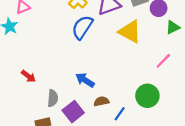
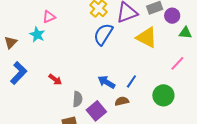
green triangle: (173, 27) -> (185, 33), turned 32
blue line: (120, 114) -> (131, 81), moved

